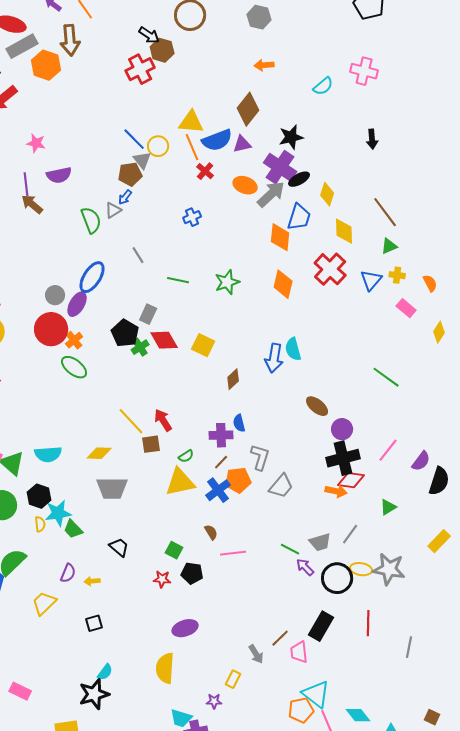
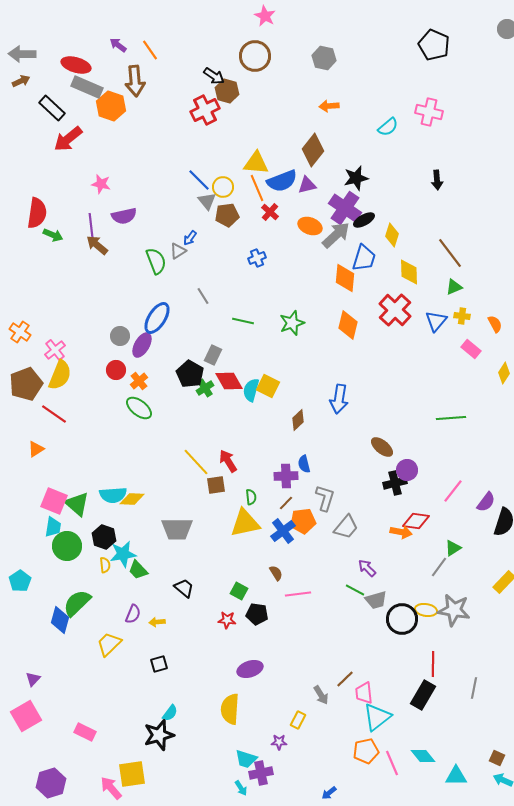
gray rectangle: (22, 46) -> (87, 87), turned 52
brown pentagon: (130, 174) -> (227, 215), moved
red circle: (51, 329) -> (116, 370), size x0.6
cyan semicircle: (293, 349) -> (251, 390), moved, turned 30
green line: (386, 377) -> (451, 418), turned -40
yellow diamond: (99, 453) -> (132, 499), moved
green semicircle: (186, 456) -> (251, 497), turned -63
black cross: (343, 458) -> (395, 483), moved, size x0.7
gray line: (350, 534) -> (439, 567), moved
gray trapezoid: (320, 542) -> (376, 600), moved
purple arrow: (305, 567) -> (367, 568), moved
black rectangle: (321, 626) -> (423, 695), moved
cyan triangle: (316, 694) -> (377, 717), moved, turned 44

